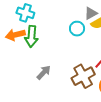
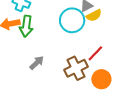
cyan circle: (77, 29) -> (72, 20), size x1.6

